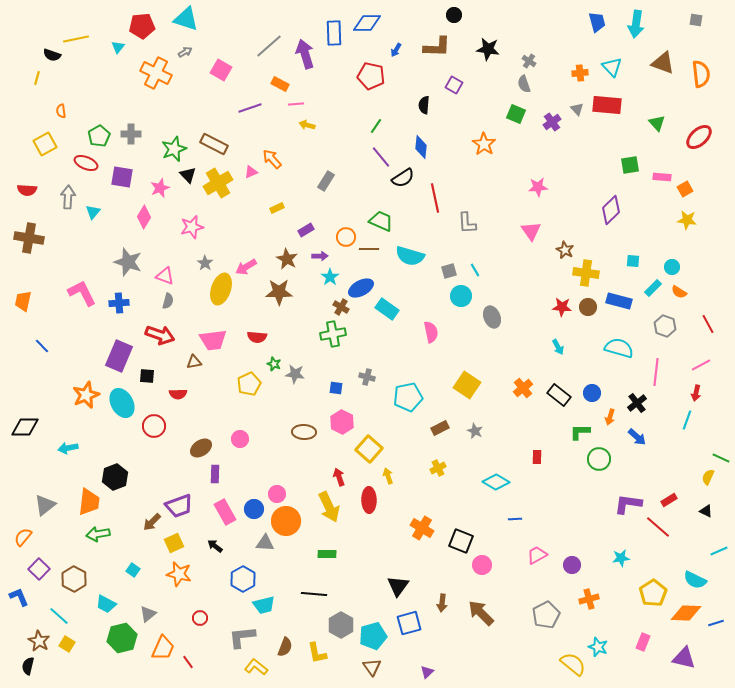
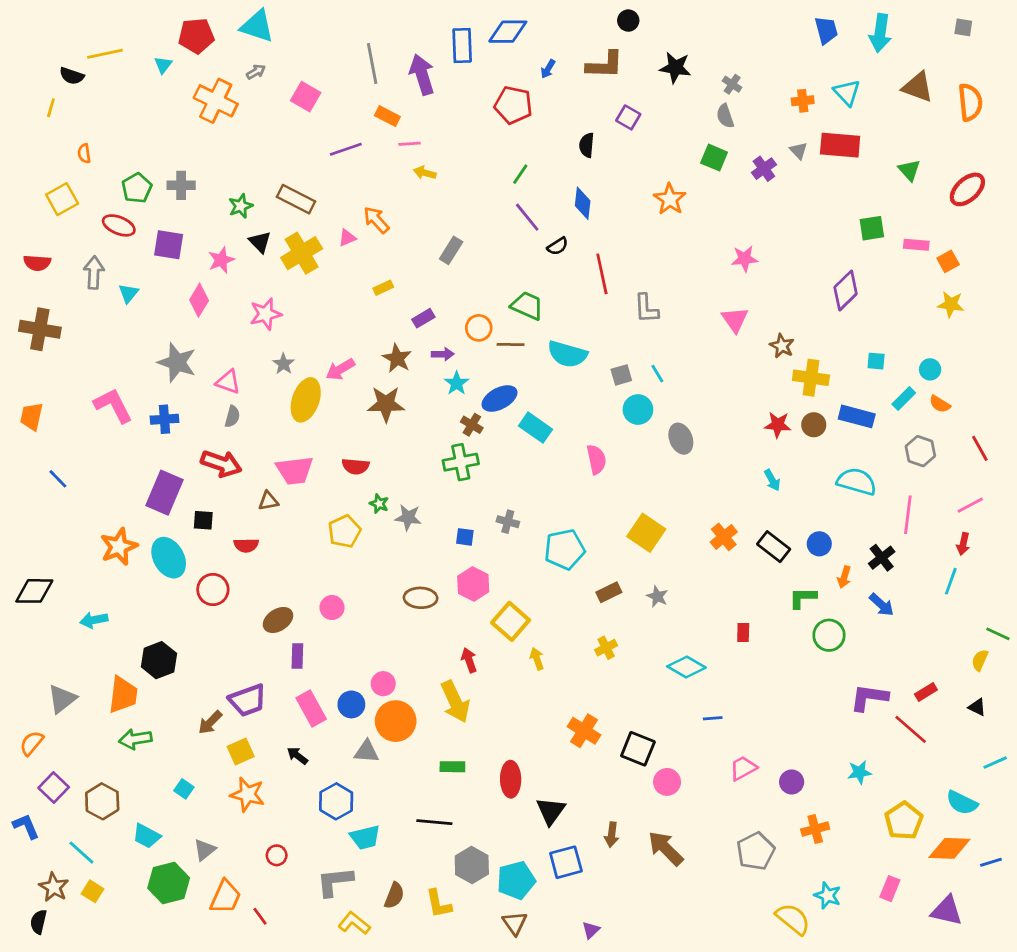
gray line: (269, 46) -> (372, 63), turned -60
green star: (174, 149) -> (241, 206), size x0.7
black semicircle: (403, 178) -> (558, 246), size x0.7
red ellipse: (369, 500) -> (511, 779), moved

